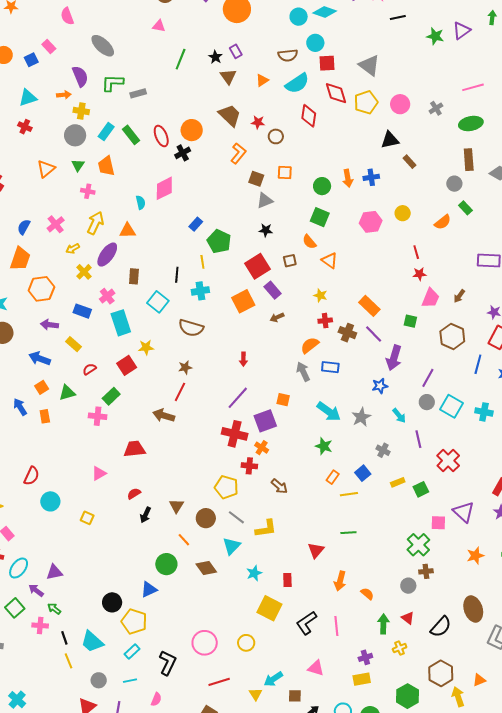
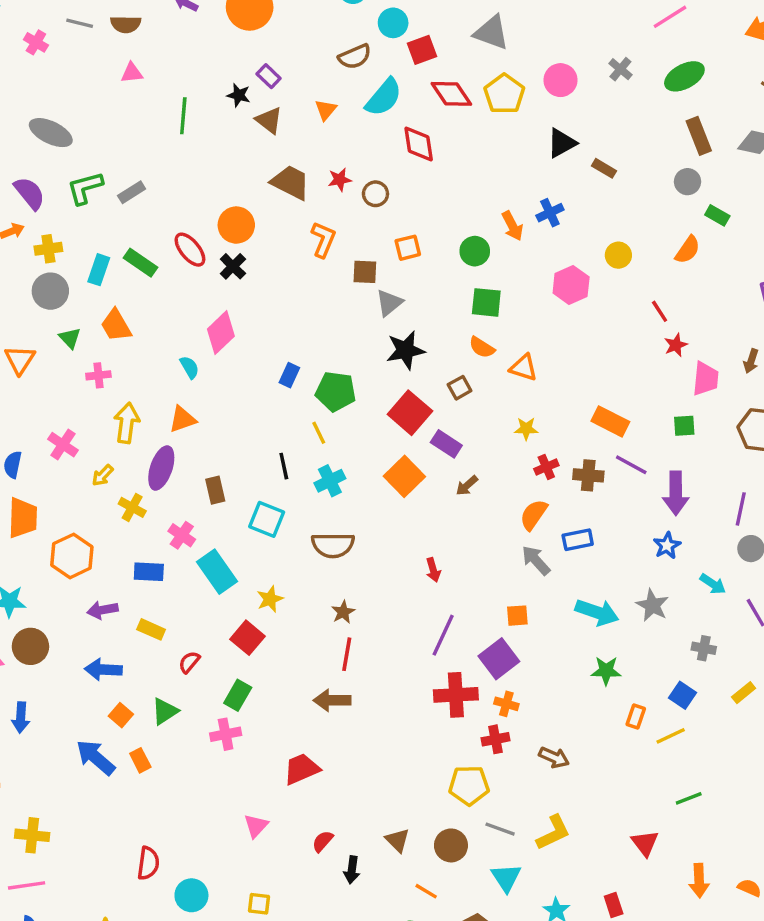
black star: (266, 230) -> (405, 350), size x1.6
blue arrow: (20, 407) -> (96, 757), size x1.4

